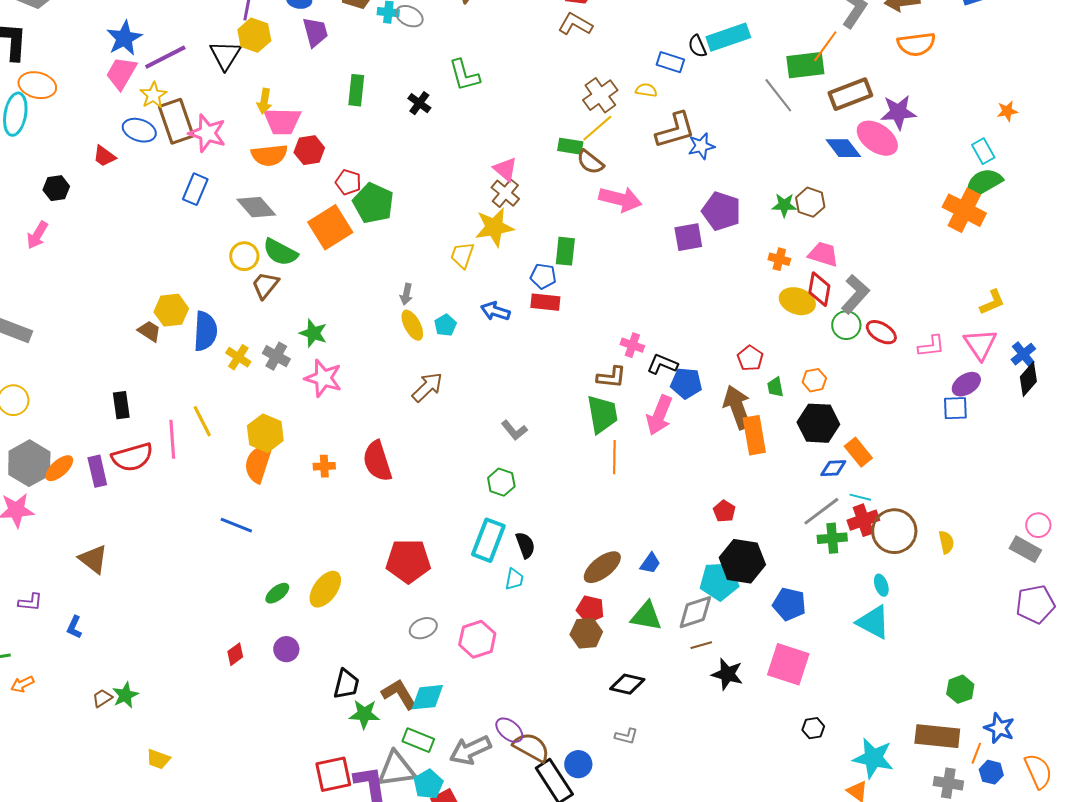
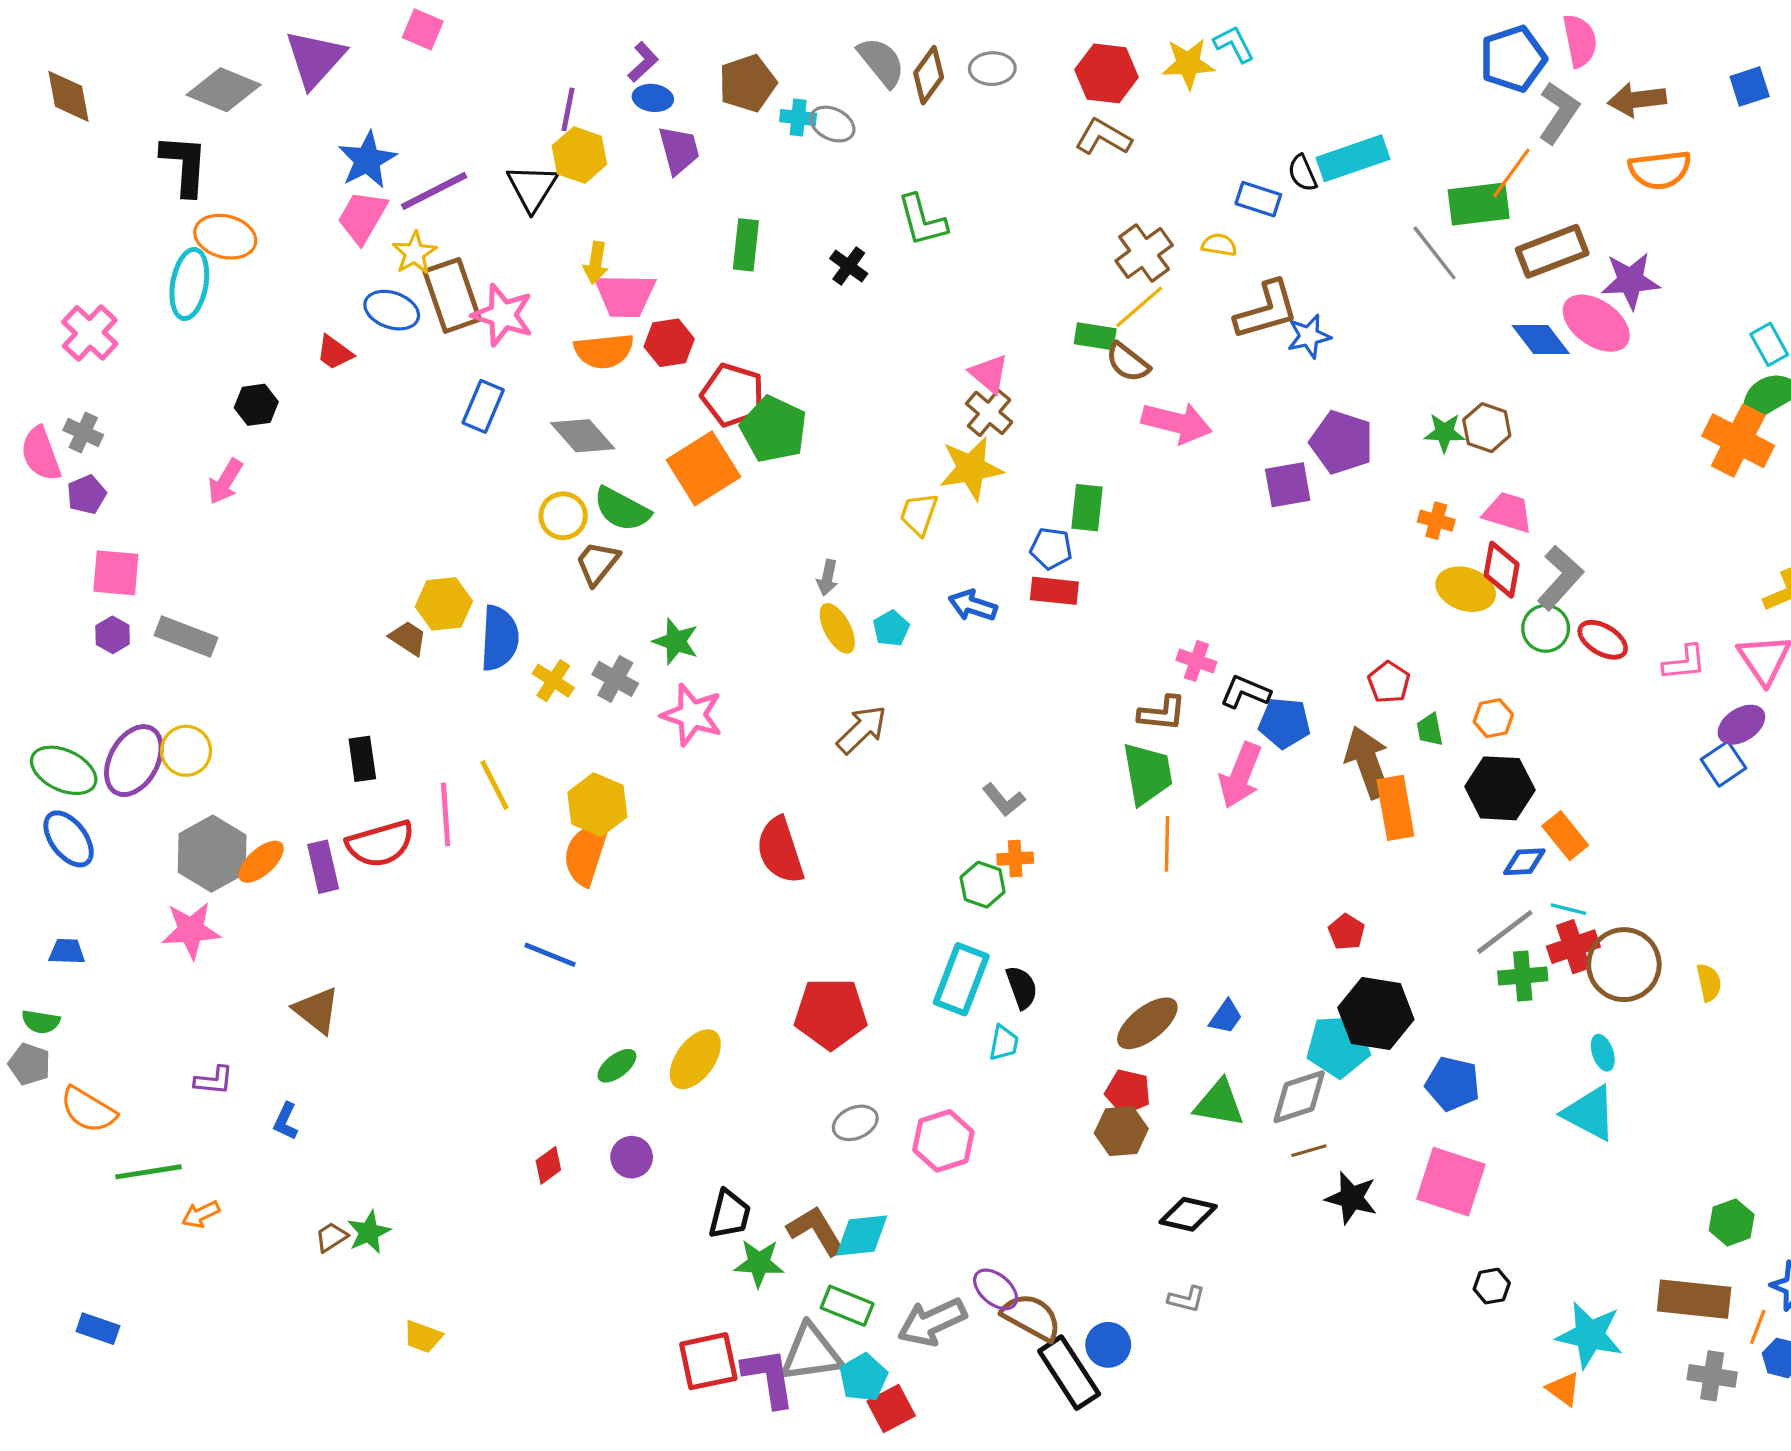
red pentagon: (348, 182) -> (733, 395), size x1.5
blue square: (955, 408) -> (1723, 764), turned -32
orange cross: (324, 466) -> (1015, 858), moved

